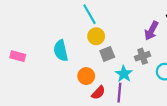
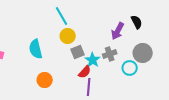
cyan star: (124, 74) -> (93, 60), moved
orange circle: (86, 76) -> (45, 80), moved
red semicircle: (98, 93) -> (85, 72), moved

